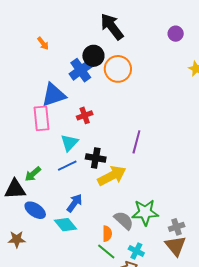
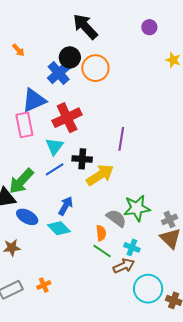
red cross: (85, 115) -> (67, 118), size x1.8
green arrow: (33, 174) -> (21, 181), size x1.6

